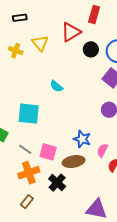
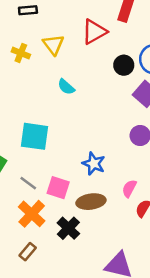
black circle: (91, 49) -> (124, 65), moved
cyan semicircle: (56, 86) -> (66, 87), moved
blue star: (82, 139) -> (94, 164), moved
orange cross: (29, 173) -> (32, 214), turned -30

